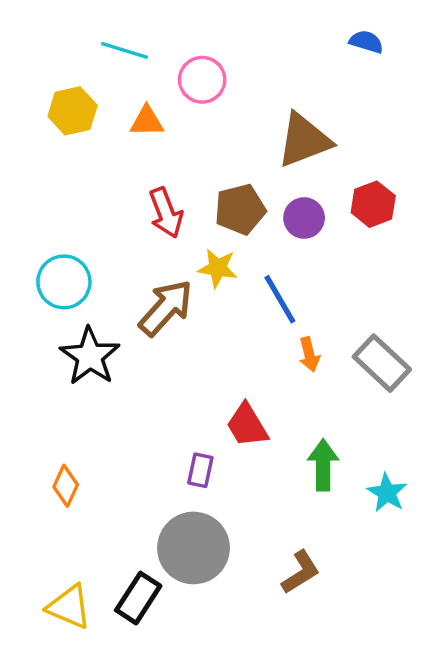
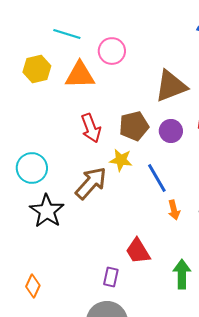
orange triangle: (147, 121) -> (80, 75), size x1.5

